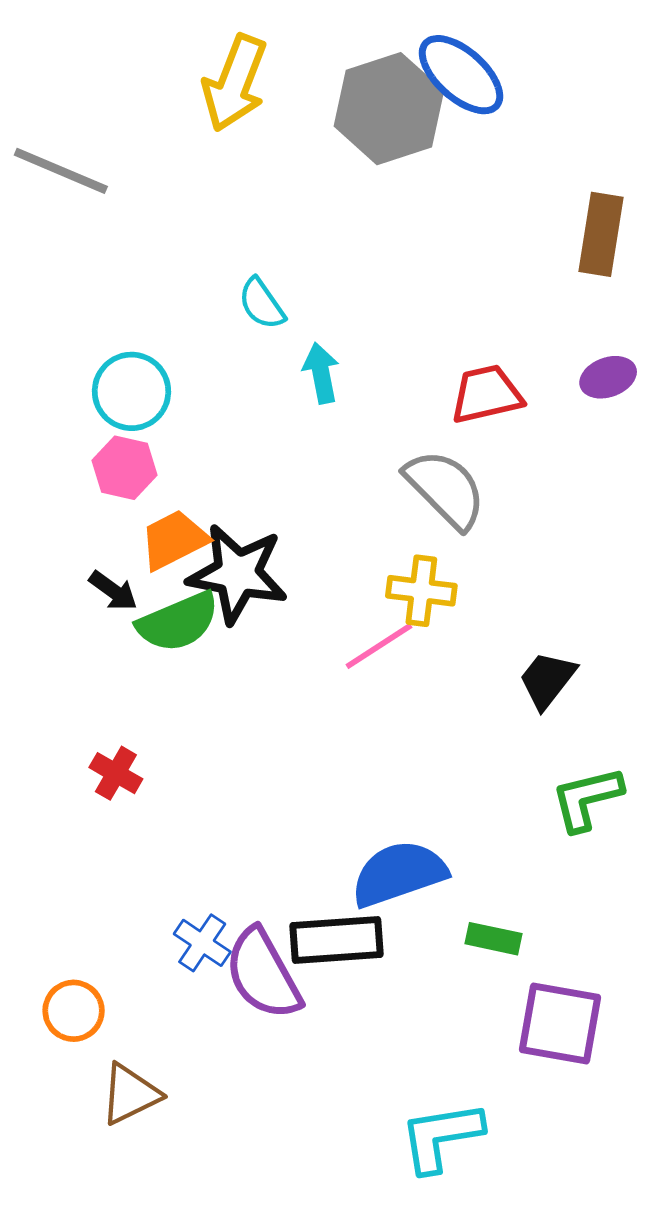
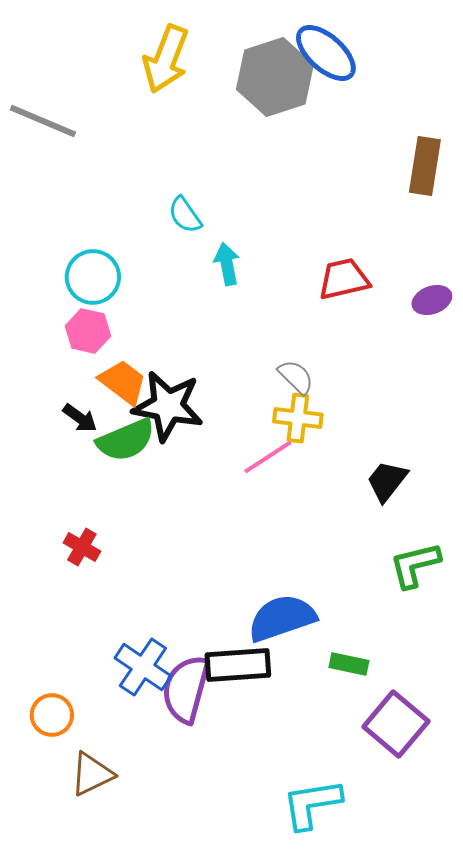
purple ellipse: (608, 377) -> (432, 300), moved
gray semicircle: (445, 489) -> (296, 377), moved, size x0.6
orange trapezoid: (174, 540) -> (123, 382), turned 64
blue cross: (202, 943) -> (143, 667), size x1.4
purple semicircle: (263, 974) -> (186, 689), turned 44
purple square: (560, 1023) -> (396, 724), turned 30

